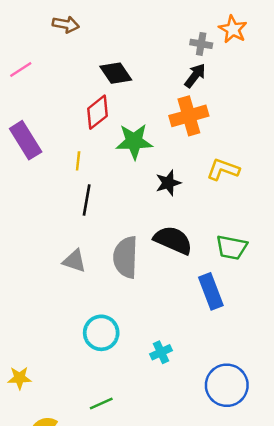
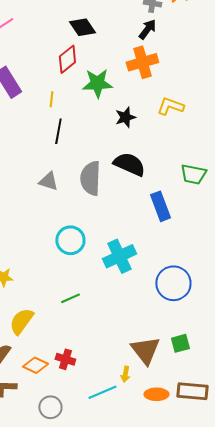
green trapezoid: (232, 247) -> (193, 174), moved
cyan cross: (161, 352) -> (119, 256), size x1.8

